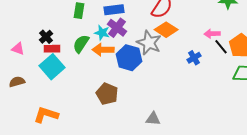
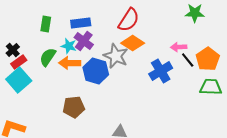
red rectangle: (52, 49) -> (19, 62), turned -35
blue cross: (194, 58) -> (161, 71), size x1.6
brown pentagon: (107, 94) -> (74, 107), turned -30

